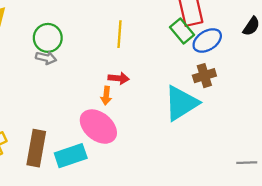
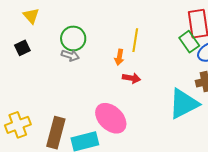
orange arrow: (106, 96) -> (119, 57), moved

